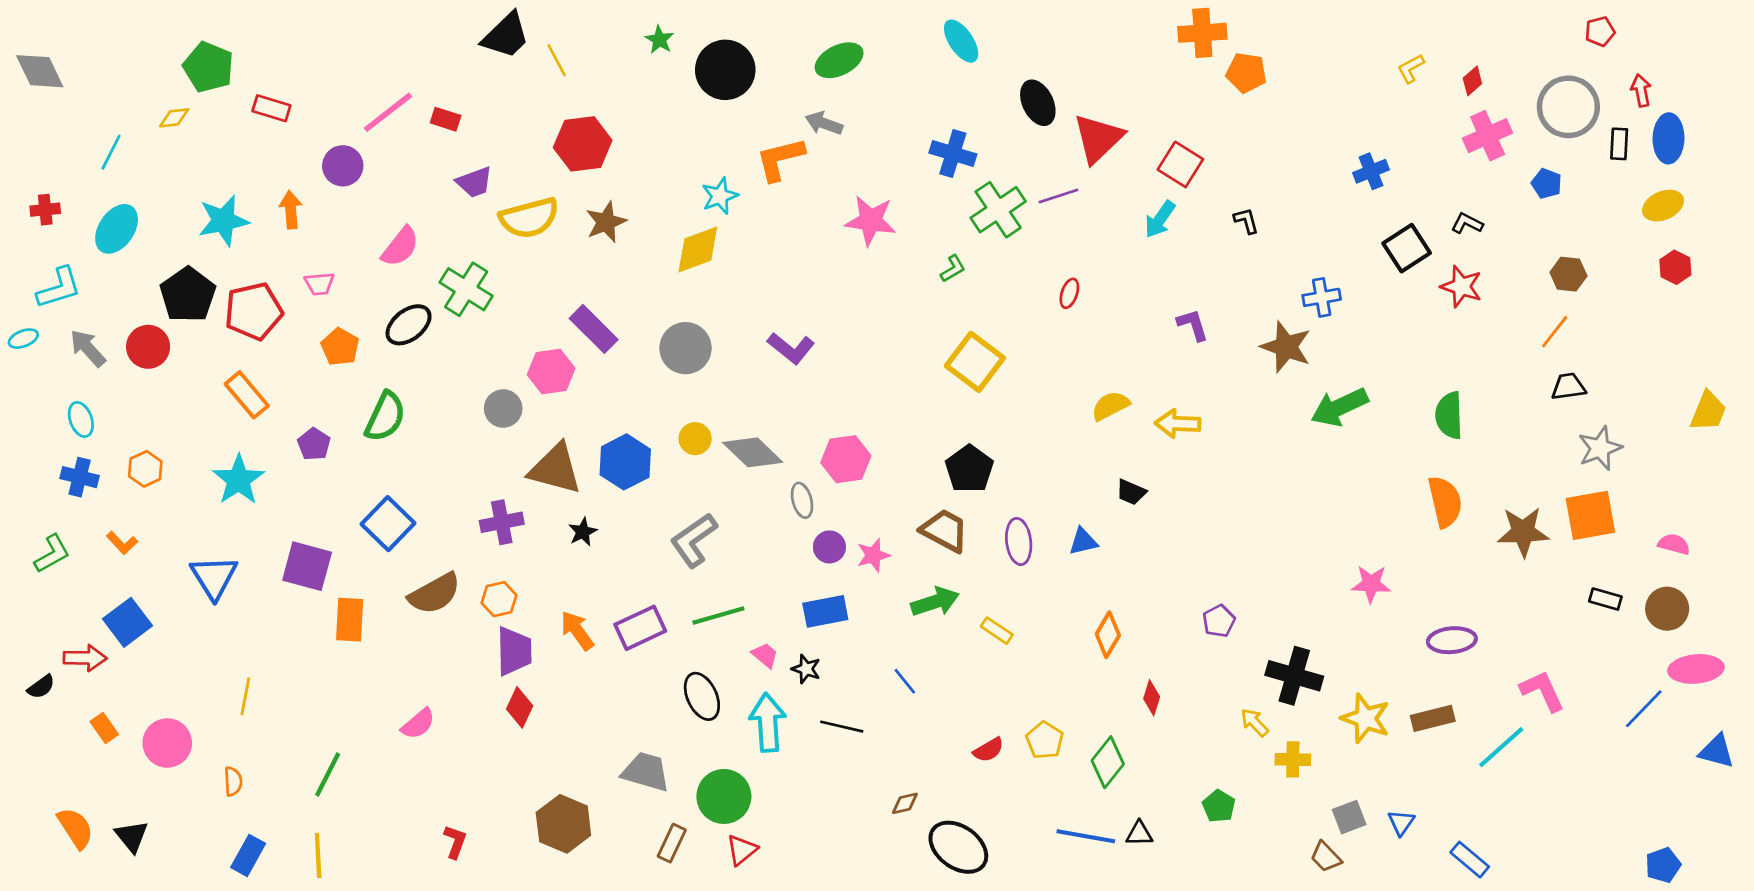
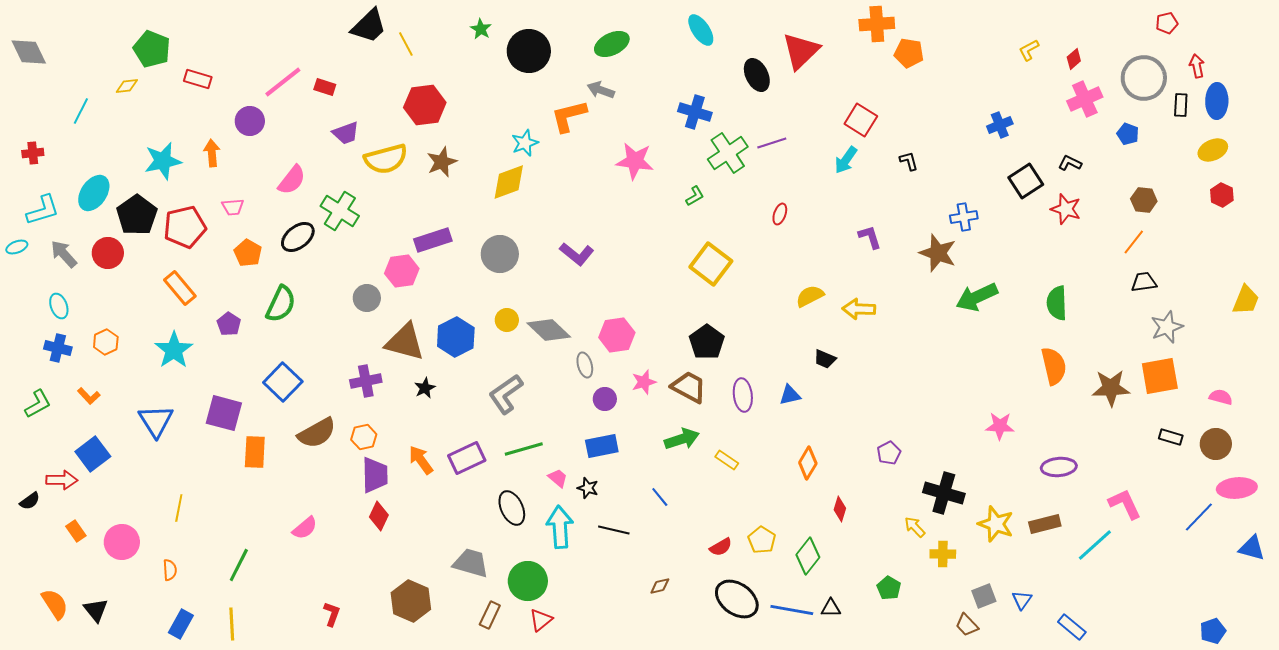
red triangle: (1098, 138) -> (801, 51), moved
cyan ellipse: (117, 229) -> (94, 193), moved
purple rectangle: (594, 329) -> (433, 240), turned -63
pink star: (873, 555) -> (644, 382), moved
black ellipse: (958, 847) -> (737, 599), moved

